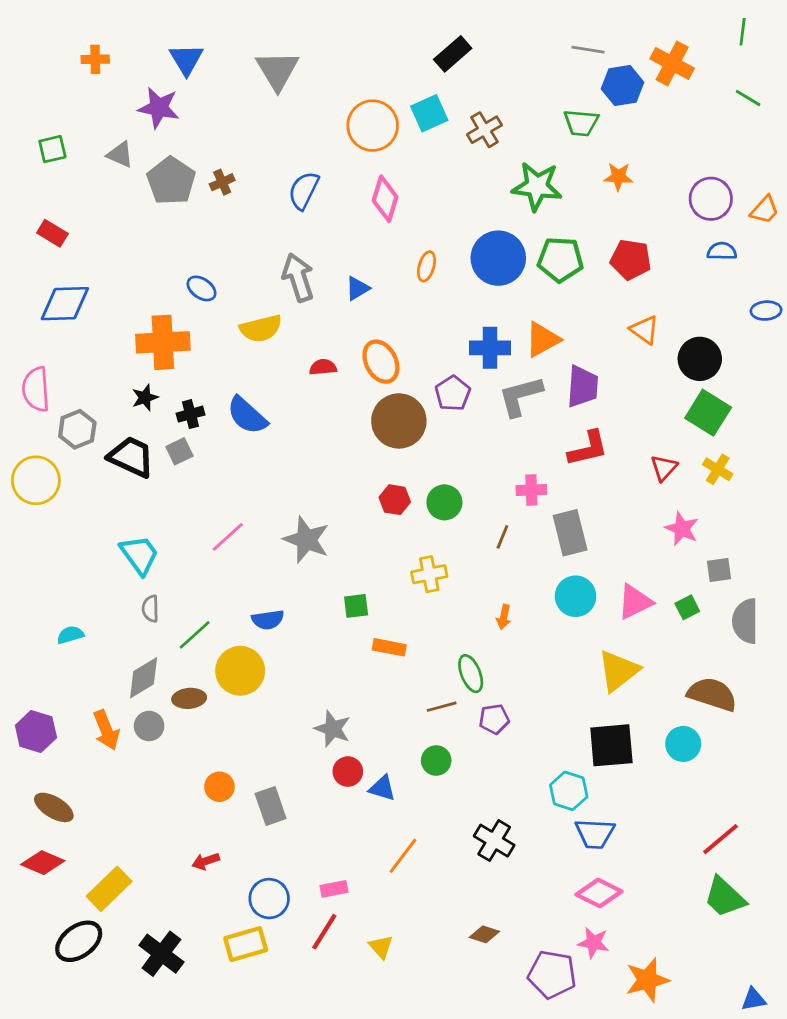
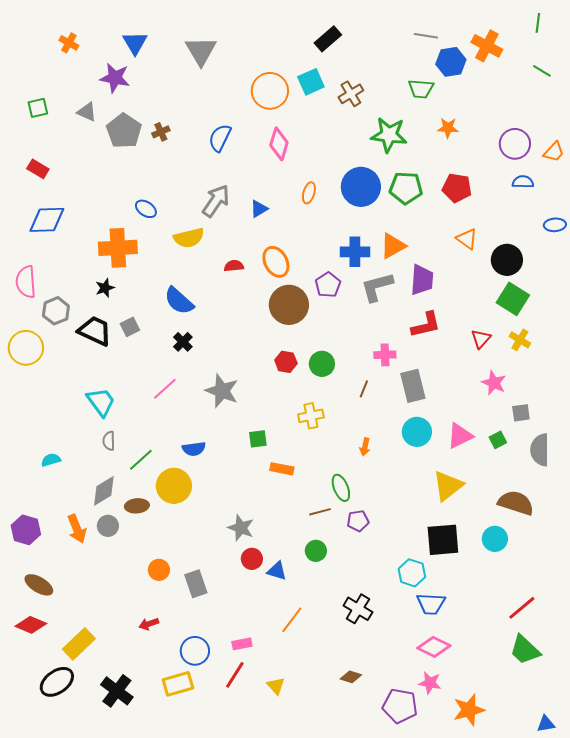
orange cross: (95, 59) -> (69, 43), turned 30
gray arrow: (298, 277) -> (216, 201), turned 52
black cross: (190, 414) -> (183, 342), moved, turned -30

